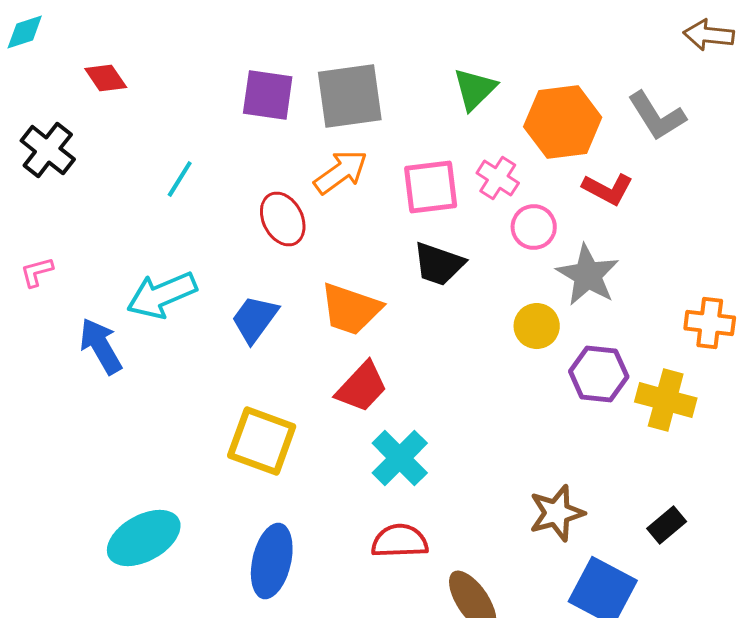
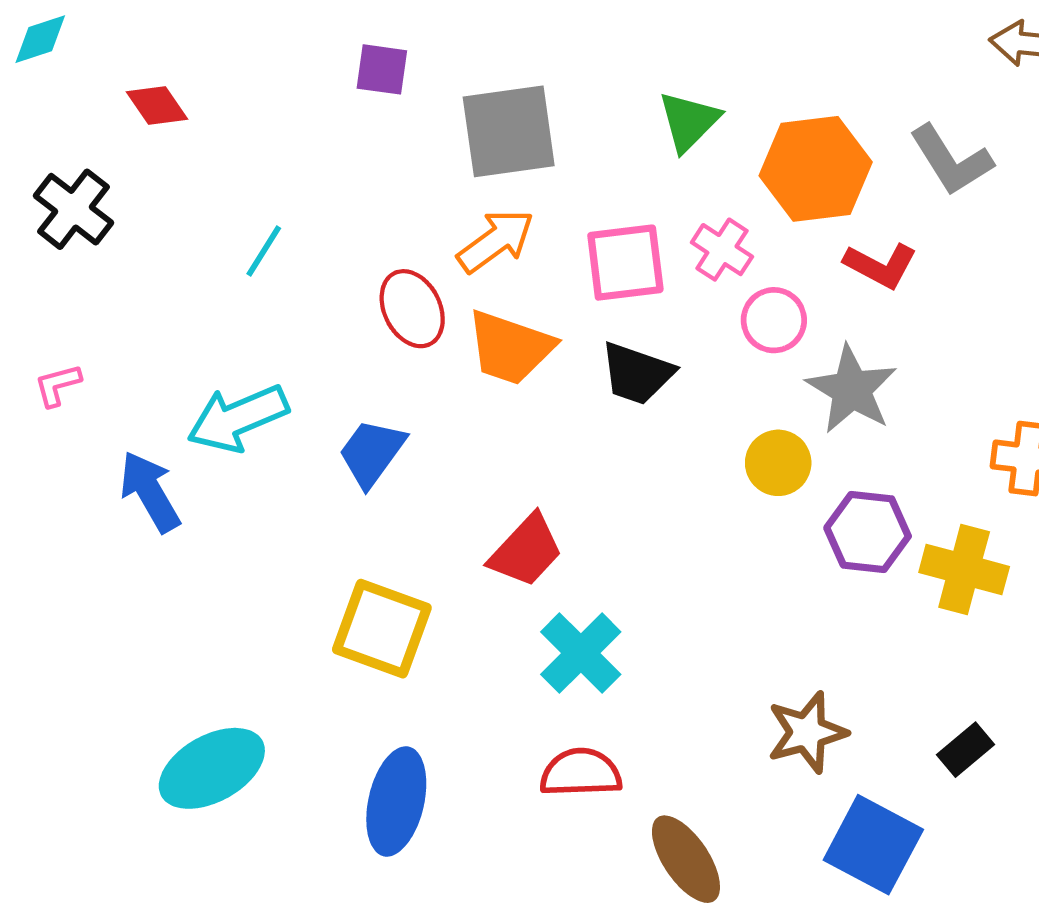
purple square: (268, 95) -> (382, 69), moved, size x0.7
orange trapezoid: (351, 309) -> (510, 348), moved

